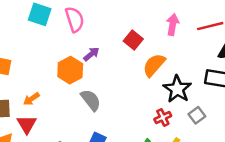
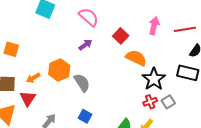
pink semicircle: (75, 19) -> (89, 17), moved, turned -35
orange semicircle: (154, 65) -> (136, 58), turned 70
orange hexagon: (70, 70) -> (59, 70), moved
red cross: (163, 118) -> (150, 102), moved

